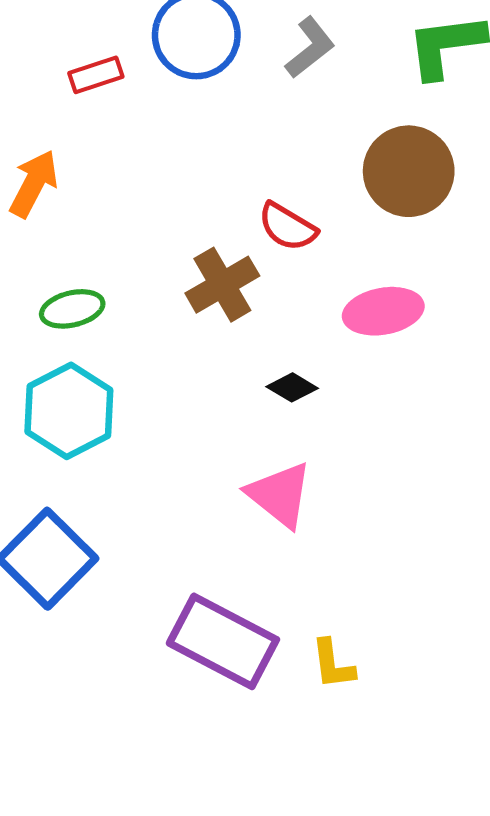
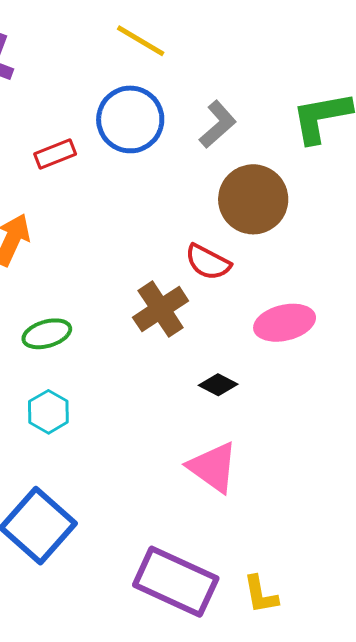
brown circle: (409, 171) -> (253, 199), moved
cyan hexagon: (69, 411) -> (48, 412), size x0.6

